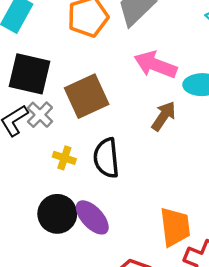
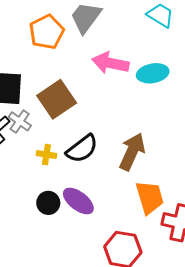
brown arrow: (164, 116) -> (132, 152), moved, size x1.4
black semicircle: (106, 158) -> (82, 149), turned -112
black circle: (57, 214) -> (48, 203), size x0.7

